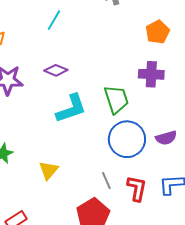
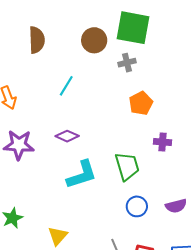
orange pentagon: (158, 32) -> (141, 103), moved
purple cross: (151, 74) -> (163, 142), size x0.7
blue circle: (127, 139) -> (137, 206), size x0.6

